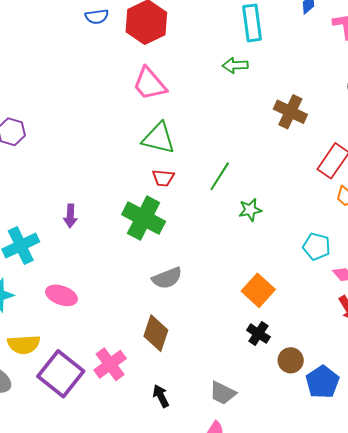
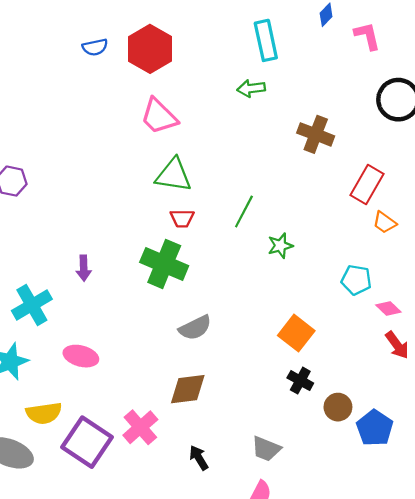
brown diamond: (156, 333) -> (188, 389), turned 69

